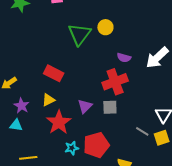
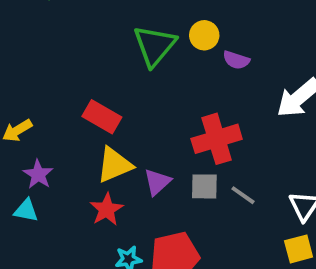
purple semicircle: (124, 58) -> (236, 60), moved
yellow triangle: (48, 100) -> (114, 165), moved, size x1.5
red star: (59, 122) -> (107, 209), size x0.7
gray line: (142, 131) -> (243, 195), moved

